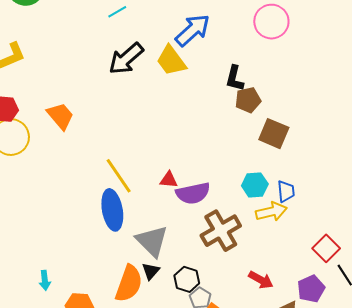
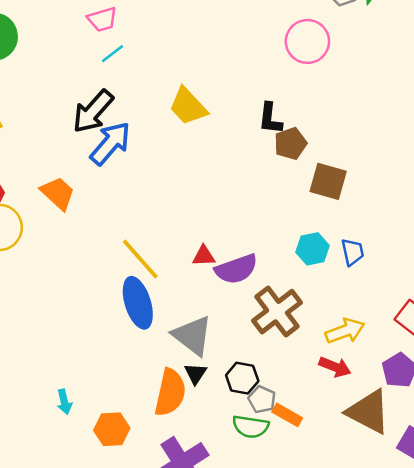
blue arrow: (193, 30) -> (110, 143), moved
black arrow: (126, 59) -> (93, 111), moved
yellow arrow: (271, 212) -> (345, 331), moved

